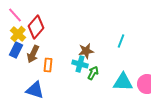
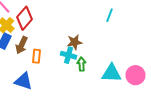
cyan line: (121, 41) -> (110, 15), moved
green arrow: (93, 73) -> (82, 64), turned -32

